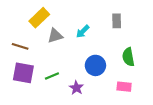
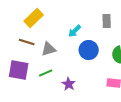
gray triangle: (55, 36) -> (49, 49), moved
brown line: (20, 46) -> (27, 42), moved
blue circle: (95, 65) -> (89, 50), moved

